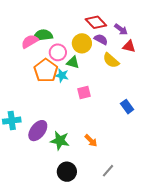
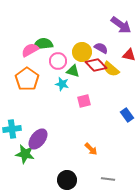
red diamond: (96, 22) -> (96, 65), moved
purple arrow: (121, 29) -> (121, 25), moved, size x1.5
orange pentagon: (46, 70) -> (27, 79), moved
green star: (60, 141) -> (25, 154), moved
gray line: (108, 171) -> (108, 179), turned 56

